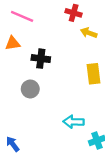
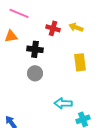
red cross: (74, 13) -> (53, 28), moved
gray circle: (30, 89) -> (35, 73), moved

